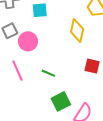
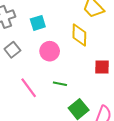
pink circle: (28, 41) -> (50, 51), moved

